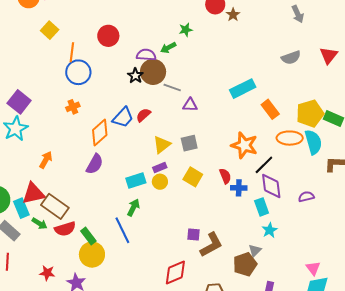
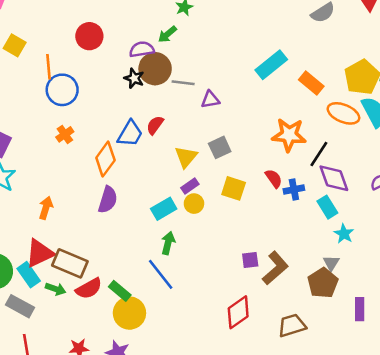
orange ellipse: (290, 138) -> (343, 113), turned 35

